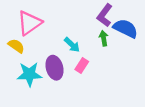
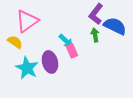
pink rectangle: (82, 65) -> (72, 51), moved, turned -56
cyan star: (29, 74) -> (27, 68), turned 30

